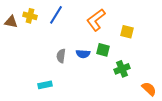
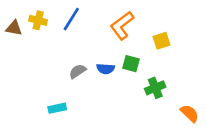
yellow square: (127, 32) -> (162, 41), turned -32
gray semicircle: (61, 56) -> (78, 71), turned 48

